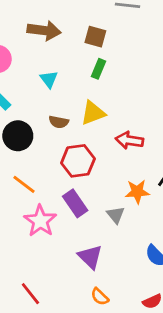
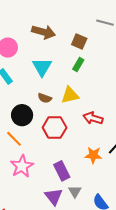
cyan triangle: (49, 79) -> (42, 67), size x1.5
black circle: (18, 136) -> (22, 115), moved
purple rectangle: (75, 203) -> (62, 171), moved
gray triangle: (116, 215) -> (75, 191), moved

